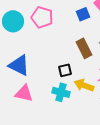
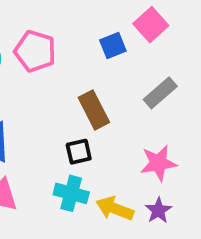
brown rectangle: (84, 48) -> (94, 110), moved
yellow arrow: (84, 85) -> (115, 209), moved

